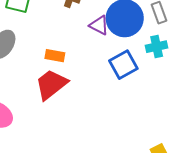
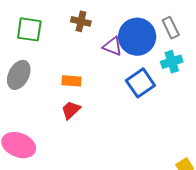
red trapezoid: (51, 84) -> (71, 110), size x0.6

